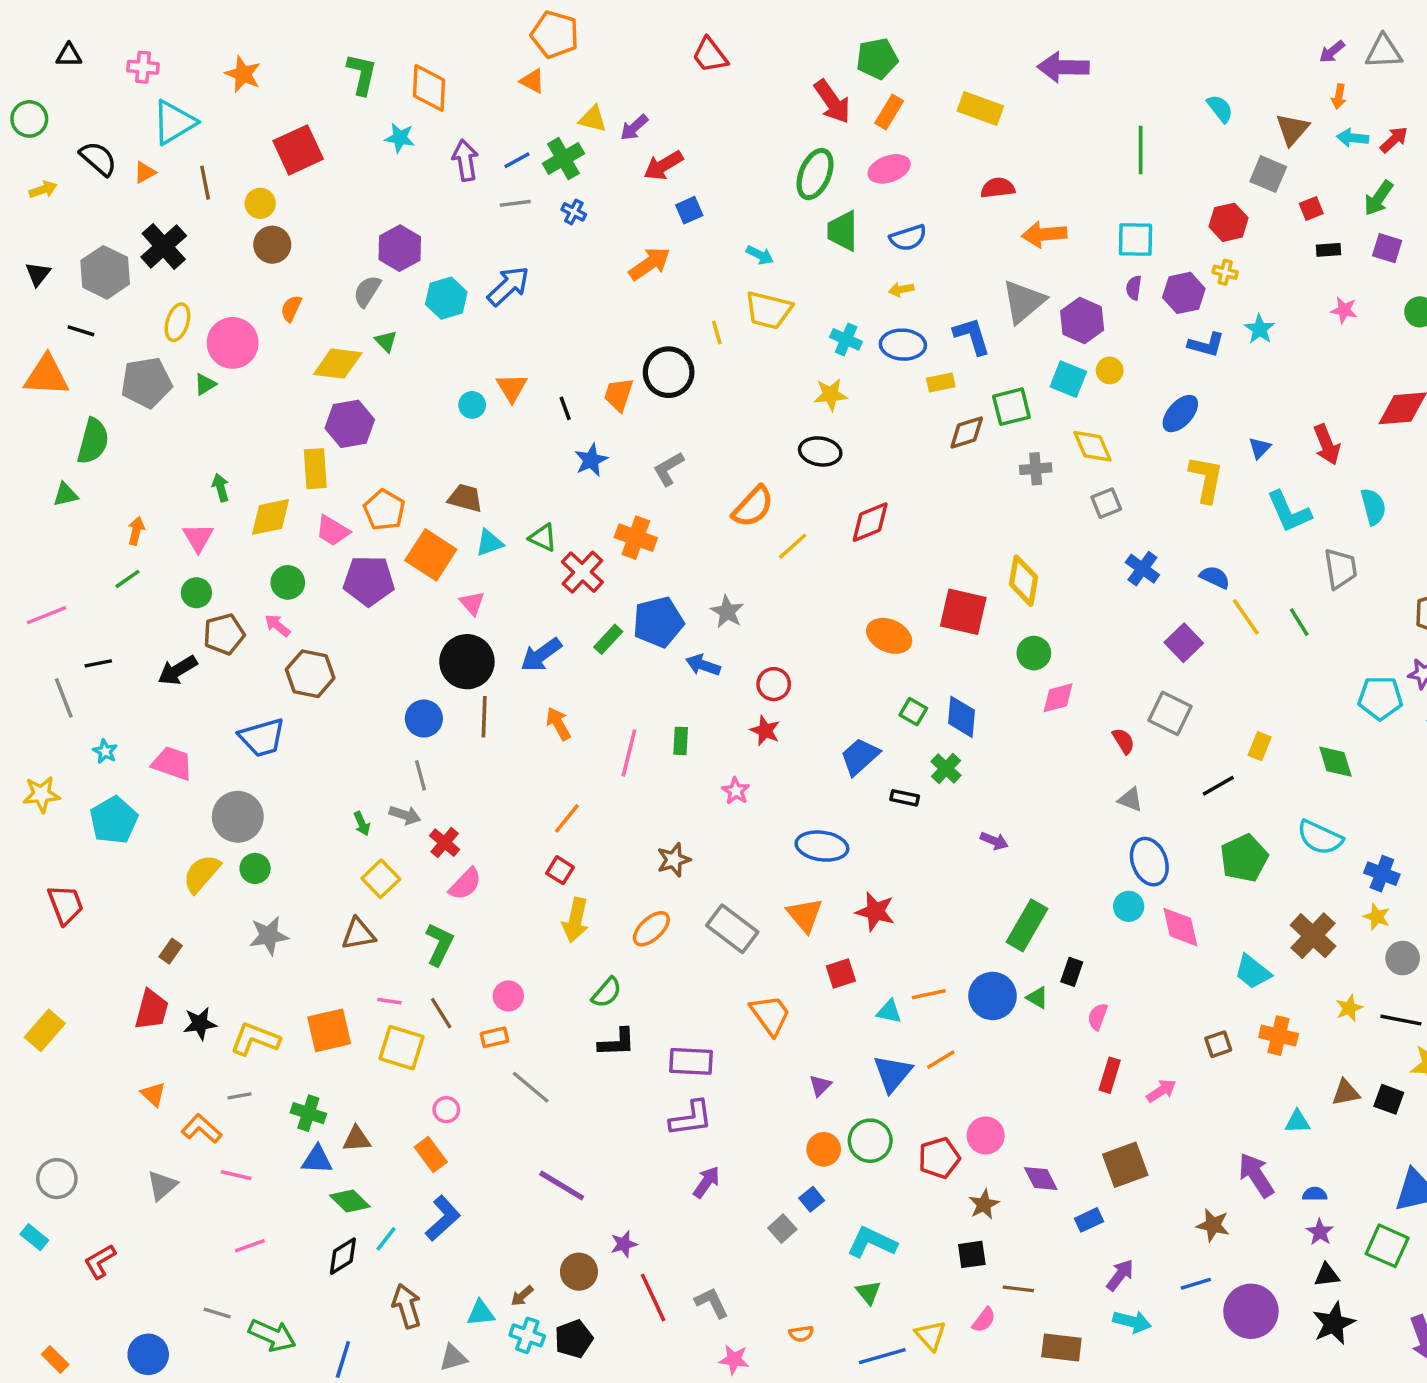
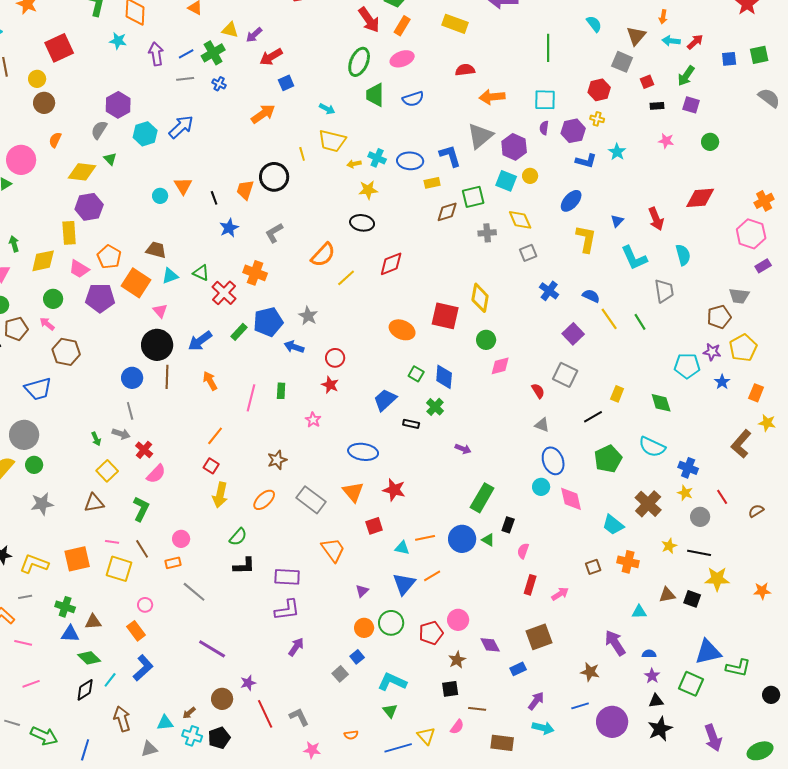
yellow arrow: (901, 289) -> (354, 164), moved

